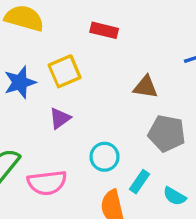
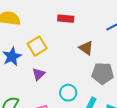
red rectangle: (104, 30) -> (66, 19), moved
brown triangle: (146, 87) -> (86, 48), turned 35

